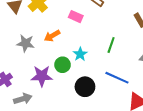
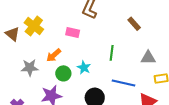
green circle: (63, 65) -> (63, 73), moved

